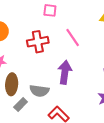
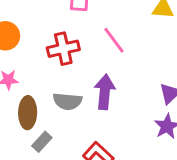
gray semicircle: (39, 91) -> (67, 101), moved

